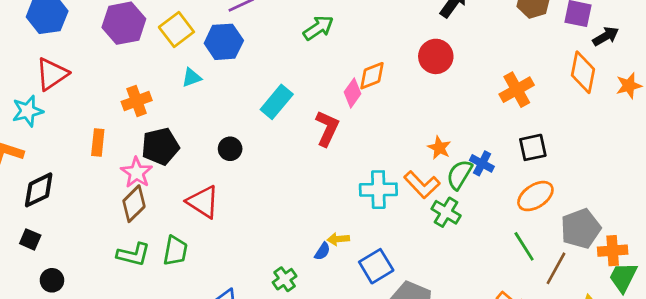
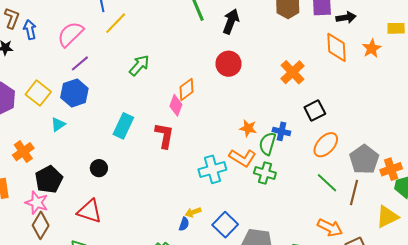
black arrow: (606, 36) -> (346, 18), turned 36

